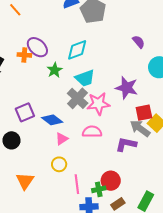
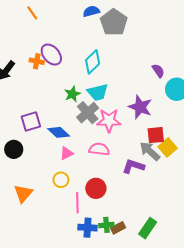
purple semicircle: (139, 42) -> (158, 71), moved
cyan diamond: (77, 50) -> (93, 62), turned -30
green star: (55, 70) -> (72, 94), moved
red circle: (111, 181) -> (96, 188), moved
green cross: (99, 189) -> (106, 225), moved

